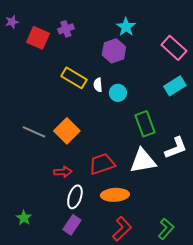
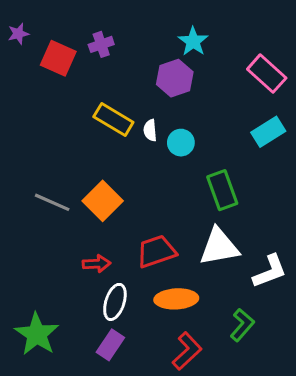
white L-shape: (176, 148) -> (270, 271), moved
green star: (24, 218) -> (37, 334), size x1.8
green L-shape: (166, 229) -> (242, 325), moved

